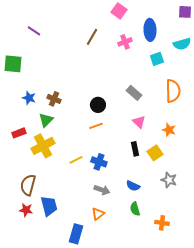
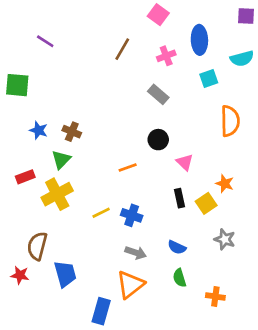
gray rectangle: (134, 93) -> (158, 94), moved
black circle: (98, 105) -> (158, 140), moved
orange star: (169, 130) -> (225, 183), moved
red star: (26, 210) -> (20, 275), moved
orange triangle: (98, 214) -> (130, 285), size x1.6

